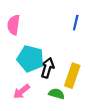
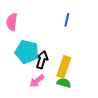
pink arrow: (21, 91) -> (37, 81), moved
green semicircle: (56, 94) -> (64, 83), moved

